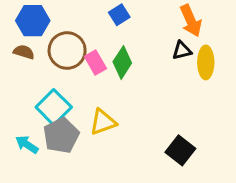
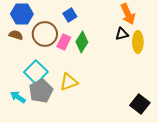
blue square: (119, 15) -> (70, 15), moved
pink rectangle: (95, 62) -> (64, 42), turned 56
black square: (180, 150) -> (140, 104), moved

